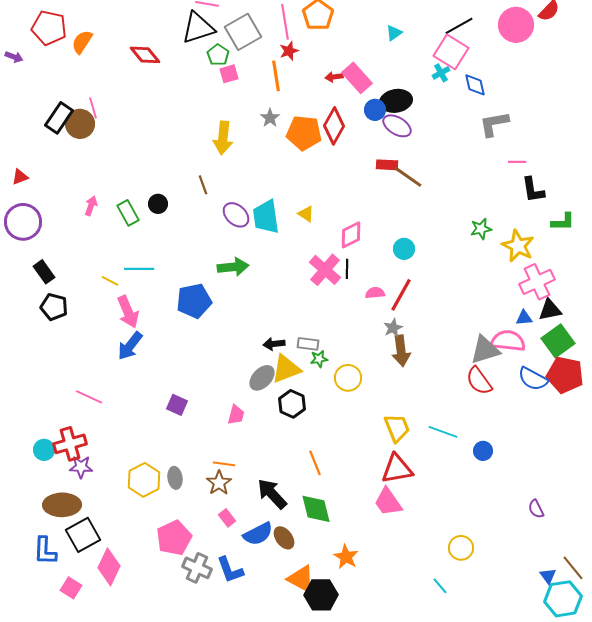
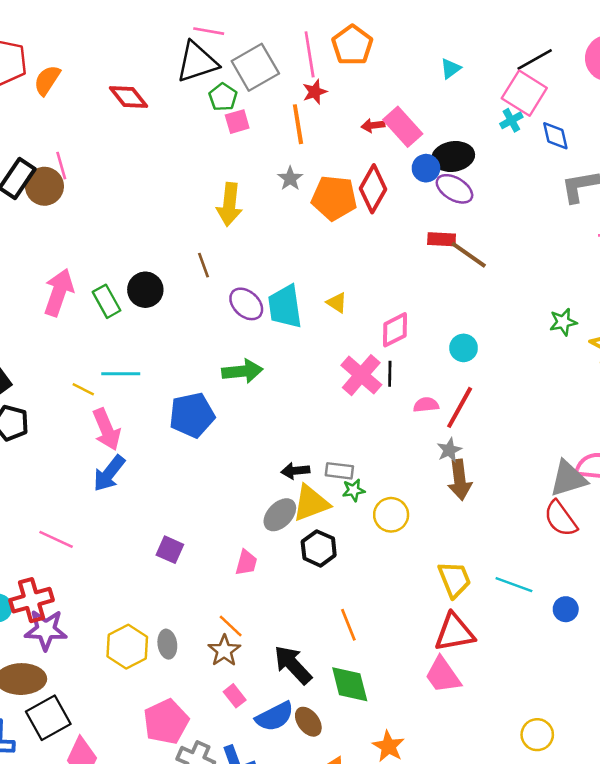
black circle: (158, 204) -> (145, 290), size x1.4
pink arrow: (91, 206) -> (59, 292), size x1.8
orange line: (224, 464) -> (231, 626), turned 35
purple star: (81, 467) -> (46, 630), size x1.4

